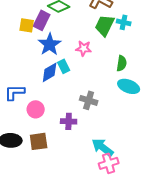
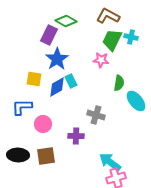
yellow square: (27, 25) -> (34, 79), moved
pink star: (84, 48) -> (101, 60), moved
green semicircle: (122, 63) -> (119, 83), moved
cyan ellipse: (129, 86) -> (136, 101), turned 30

